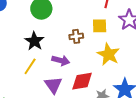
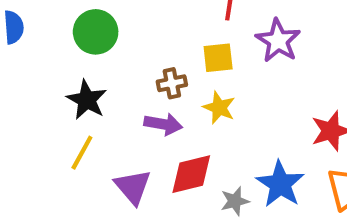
yellow star: (108, 54) -> (219, 108), moved, size x0.7
purple arrow: (61, 60) -> (163, 124), moved

